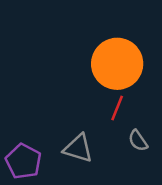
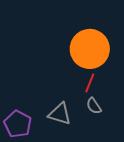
gray semicircle: (138, 141) -> (94, 106), moved

